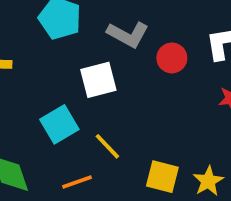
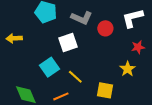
yellow star: (208, 181) -> (127, 69), moved

